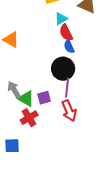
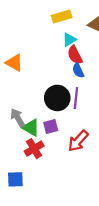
black circle: (63, 69) -> (57, 98), moved
purple line: (67, 88) -> (76, 98), moved
red arrow: (69, 111) -> (78, 141), turned 65

